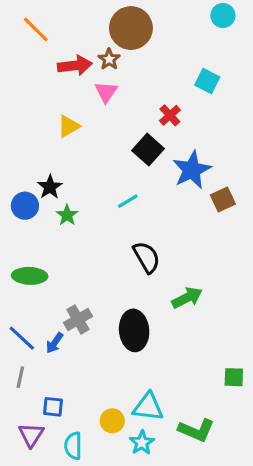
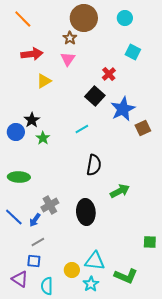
cyan circle: (223, 16) -> (125, 18), moved
red arrow: (75, 65) -> (32, 54), moved
black semicircle: (147, 257) -> (94, 165), turned 40
gray line: (20, 377) -> (38, 242), moved, turned 48
purple triangle: (31, 435) -> (20, 279), turned -30

